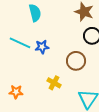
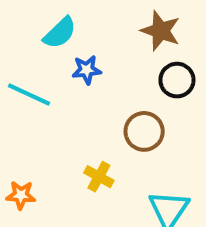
cyan semicircle: (35, 13) -> (60, 33), turned 60
blue star: (42, 47) -> (87, 70), moved

